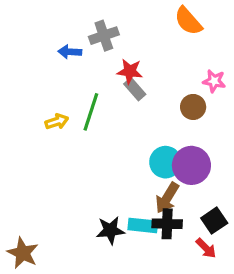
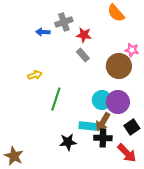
red star: (130, 71) -> (84, 35), moved
brown circle: (193, 107) -> (119, 66), size x1.6
green line: (91, 112) -> (56, 99), moved
black square: (214, 221) -> (132, 127), moved
cyan rectangle: (143, 225) -> (88, 126), moved
red arrow: (206, 248) -> (127, 153), size x1.5

